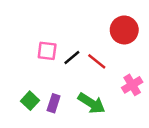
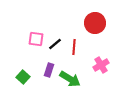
red line: (97, 61) -> (74, 47), turned 56
purple rectangle: (54, 103) -> (49, 70), moved

